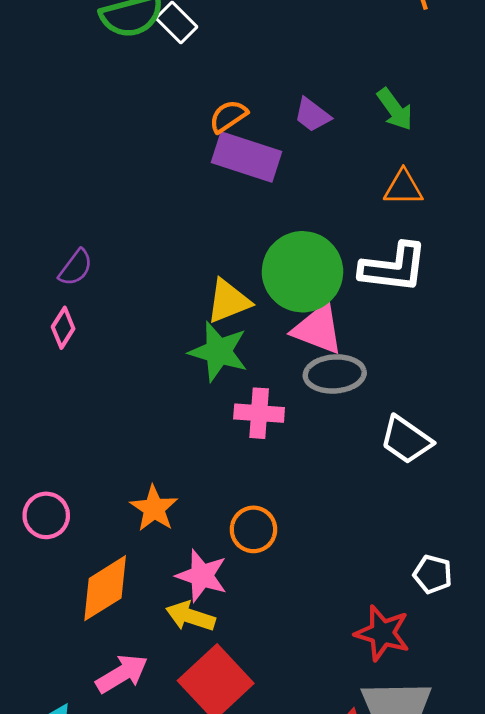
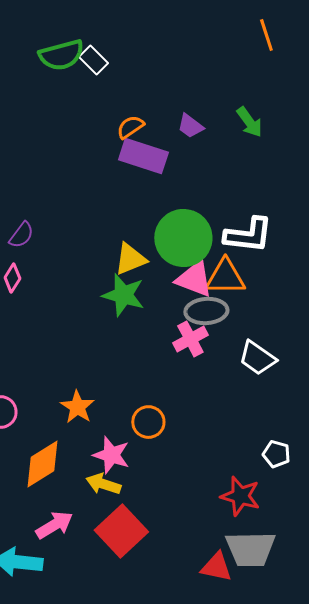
orange triangle: (403, 188) -> (225, 277), moved, size x1.4
pink cross: (259, 413) -> (190, 339), moved, turned -32

